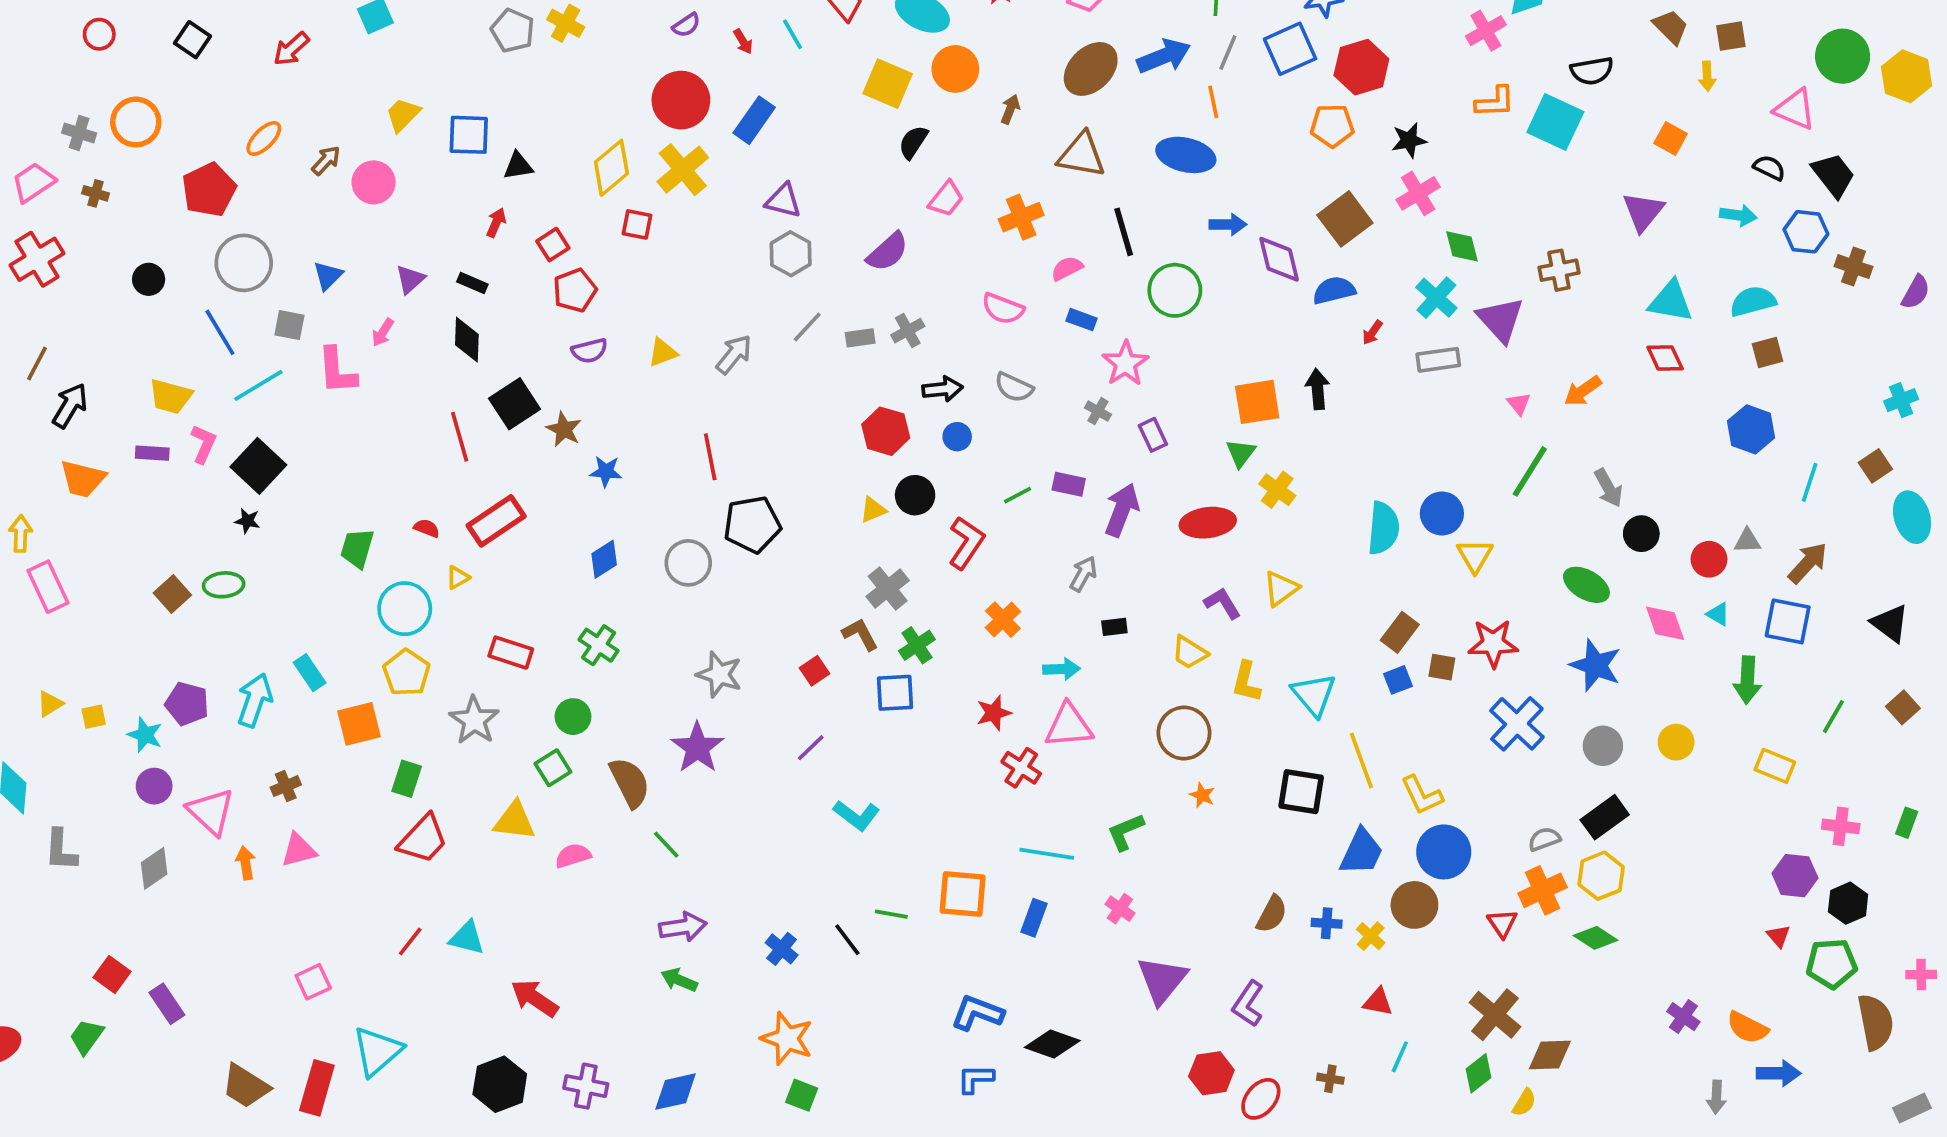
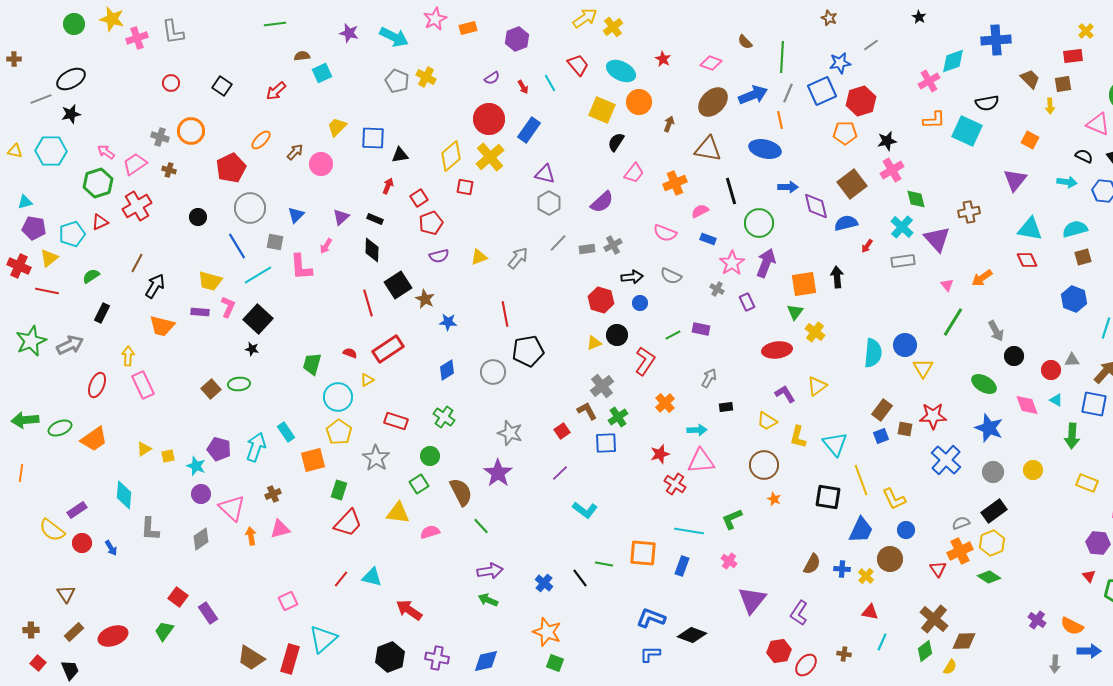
purple arrow: (1122, 510) -> (766, 263), moved
blue circle: (1444, 852) -> (906, 530), size x0.6

